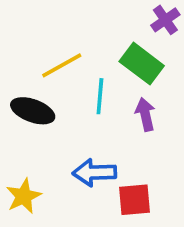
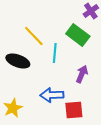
yellow line: (62, 65) -> (34, 36), turned 75
purple arrow: (145, 114) -> (82, 74), moved, turned 36

